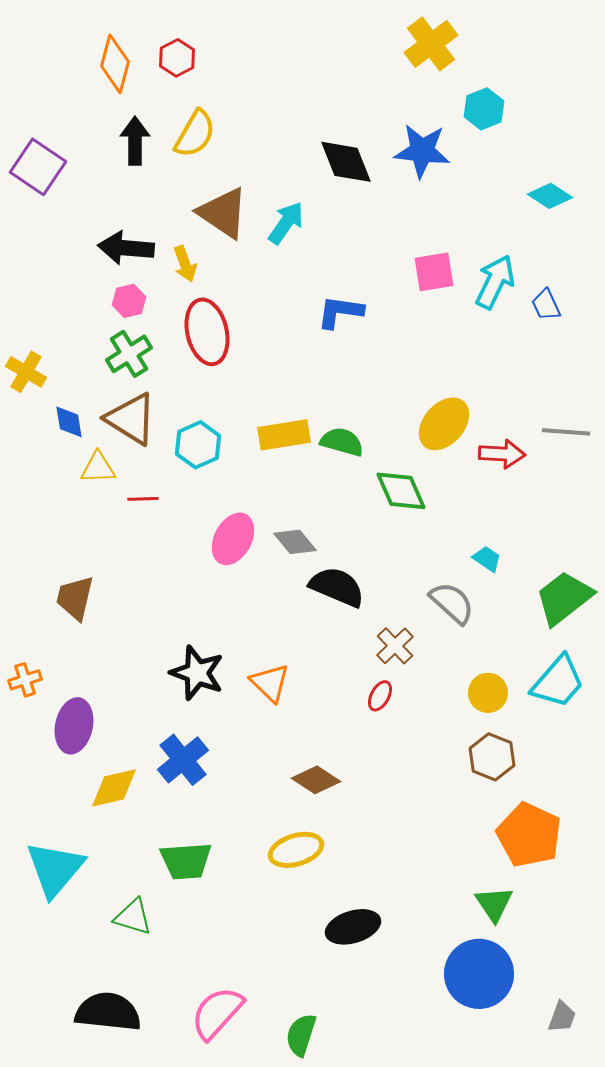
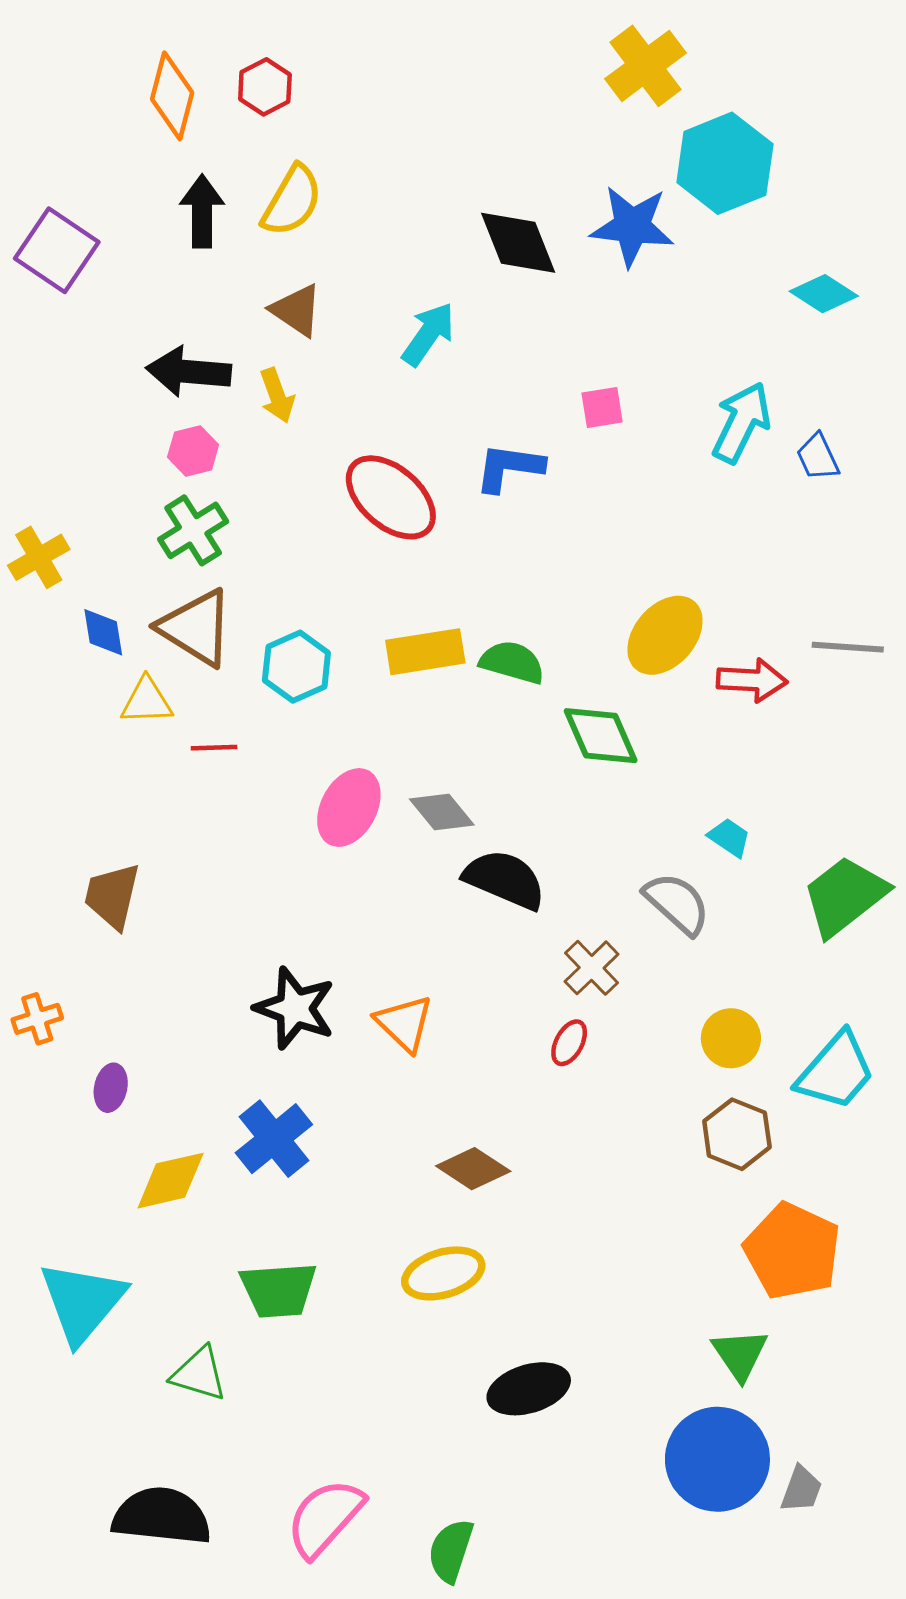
cyan hexagon: (484, 109) -> (725, 163), size x1.6
brown triangle: (223, 213) -> (296, 310), moved, size x0.7
pink square: (434, 272) -> (602, 408), moved, size x0.7
red ellipse: (207, 332) -> (391, 497), moved, turned -36
yellow cross: (26, 372) -> (39, 557), turned 30
cyan trapezoid: (558, 682) -> (836, 1071), moved
purple ellipse: (74, 726) -> (111, 1088), size x0.6
gray trapezoid: (562, 1017) -> (801, 1489), moved

